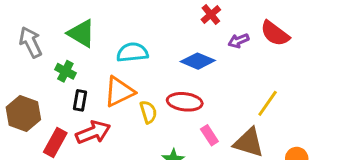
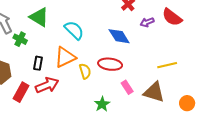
cyan semicircle: (132, 52) -> (74, 30), turned 50
blue diamond: (198, 61) -> (119, 36), turned 35
green cross: (65, 71) -> (20, 39), moved
yellow line: (268, 103) -> (167, 65), turned 42

